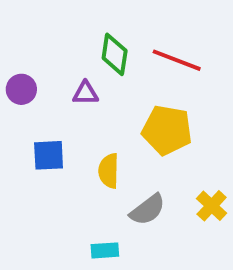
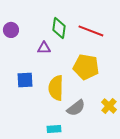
purple circle: (21, 89) -> (11, 30), moved
yellow semicircle: (109, 171) -> (56, 88), size x1.4

